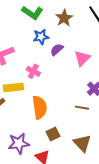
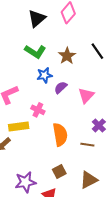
orange semicircle: (40, 107) -> (60, 135), moved
brown triangle: (82, 143) -> (89, 180), turned 48

